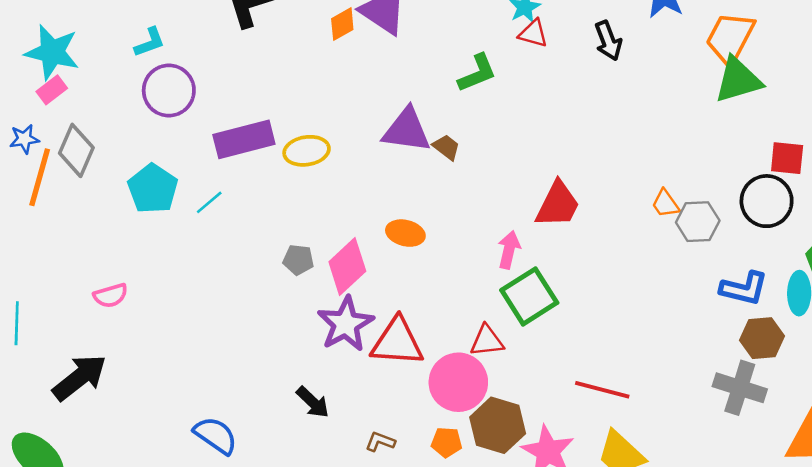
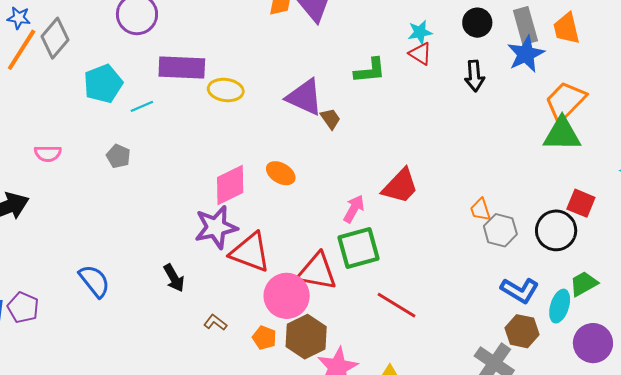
gray pentagon: (298, 260) -> (118, 156), moved
red triangle: (487, 341) -> (317, 272), size x1.5
red line: (602, 390) -> (397, 305), moved

